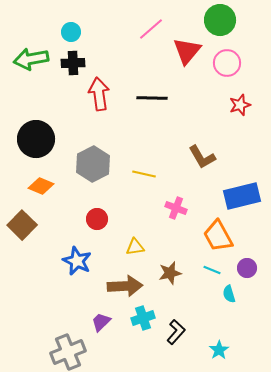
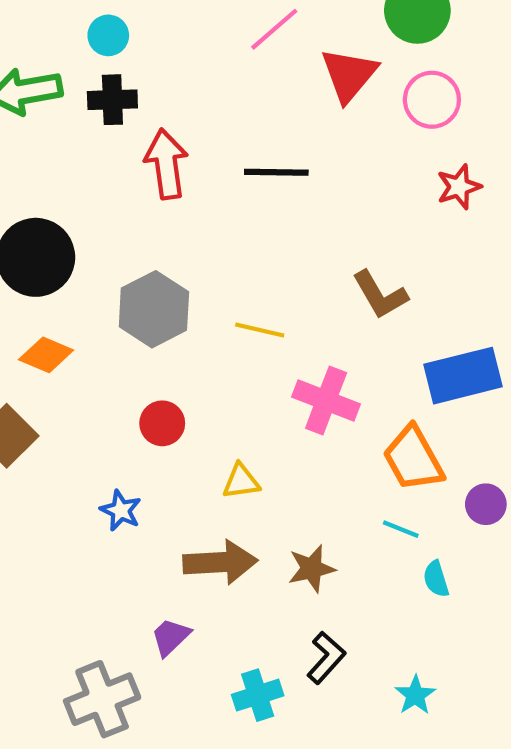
pink cross: (176, 208) -> (326, 400), size x1.4
blue star: (77, 261) -> (121, 510), size x0.7
purple circle: (247, 268) -> (486, 504), moved
brown star: (170, 273) -> (312, 569), moved
cyan cross: (143, 318) -> (258, 695), moved

